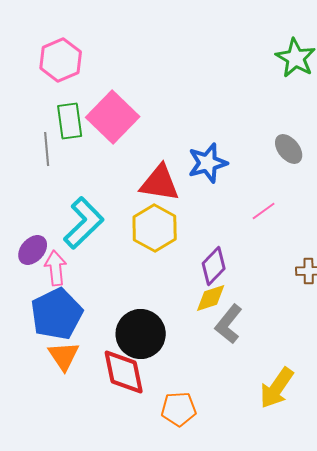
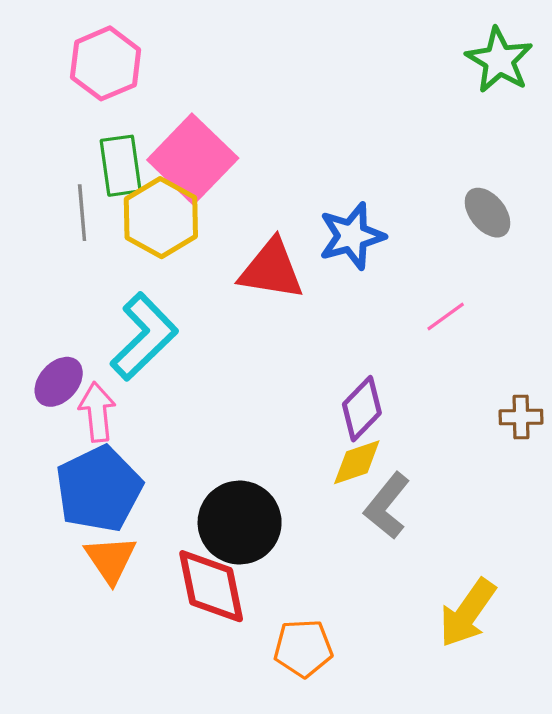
yellow hexagon: (155, 228) -> (161, 218), moved

